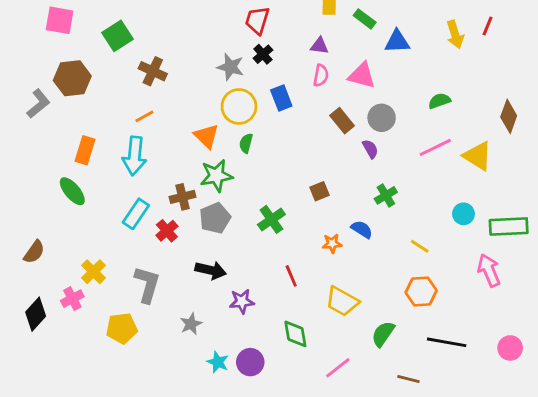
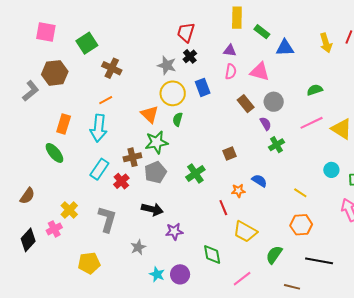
green cross: (386, 195) -> (276, 145), moved
red line: (291, 276) -> (223, 208), moved
yellow pentagon: (122, 328) -> (89, 263), moved

